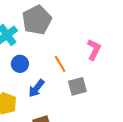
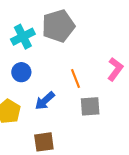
blue circle: (20, 64) -> (21, 72), moved

